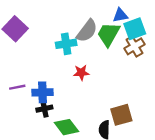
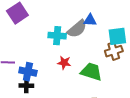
blue triangle: (120, 15) -> (90, 20), moved
green trapezoid: (108, 34) -> (91, 72), moved, turned 65

